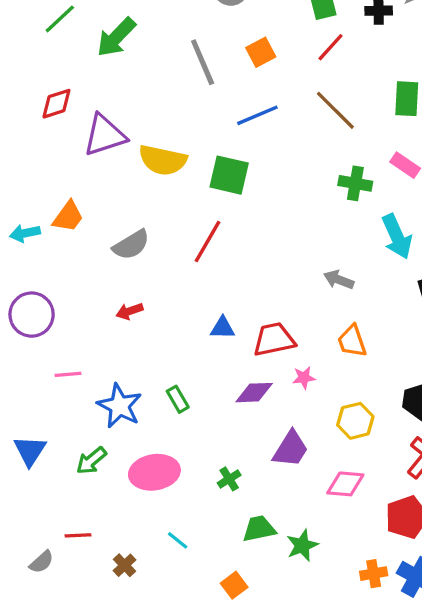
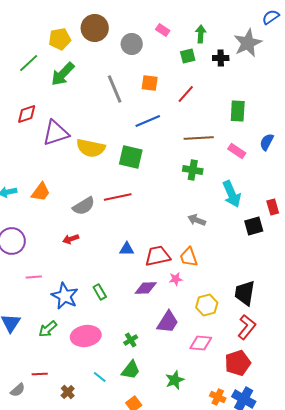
red line: (330, 47) -> (186, 94), moved
orange square: (261, 52) -> (150, 83), turned 36
brown line: (335, 110) -> (199, 138), moved, turned -48
green cross: (355, 183) -> (193, 170), moved
orange trapezoid: (68, 217) -> (41, 192), moved
red line: (208, 241) -> (118, 197), turned 48
gray semicircle: (131, 245) -> (84, 206), moved
orange trapezoid: (352, 341) -> (189, 257), moved
green trapezoid: (259, 529) -> (131, 370), moved, turned 140
orange cross: (374, 574) -> (218, 397), turned 35

